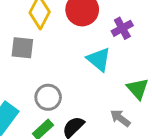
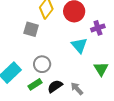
gray arrow: (120, 118) -> (77, 89), moved

